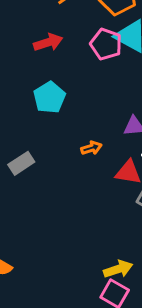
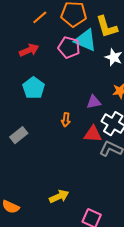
orange arrow: (91, 148) -> (66, 120), turned 120
yellow arrow: (118, 269) -> (59, 196), moved

